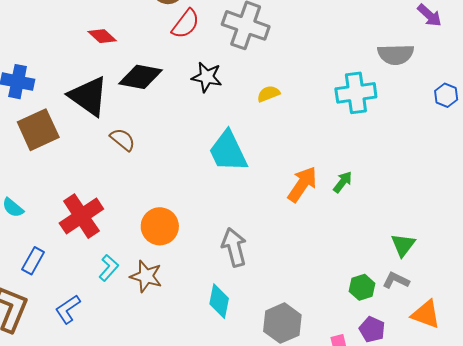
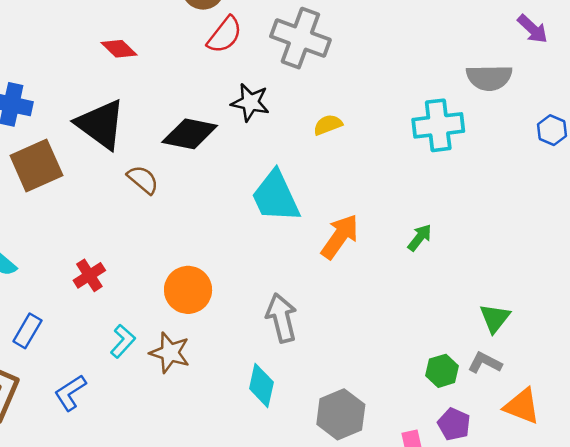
black diamond: (140, 77) -> (190, 134), moved
orange arrow: (302, 184) -> (340, 237), moved
red cross: (81, 216) -> (89, 275), size x0.6

